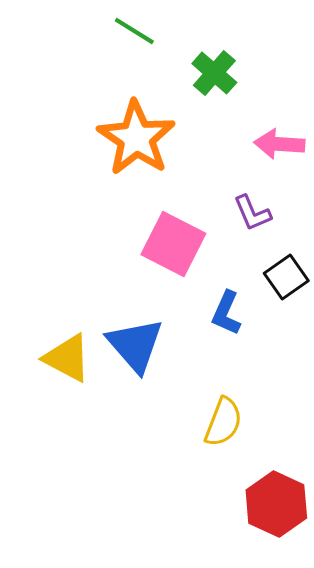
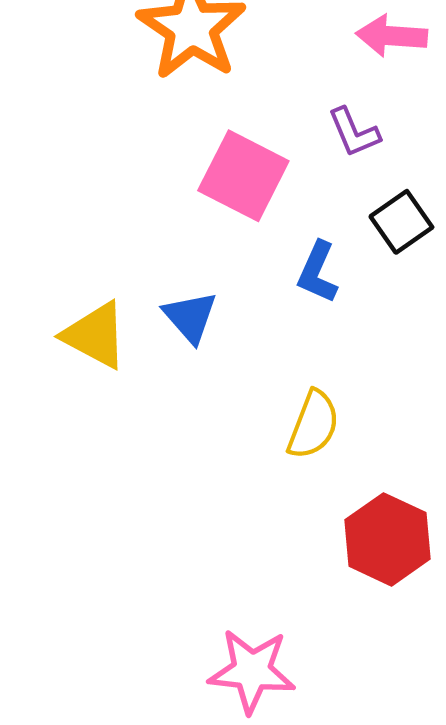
blue triangle: (135, 345) -> (190, 317), size x0.7

